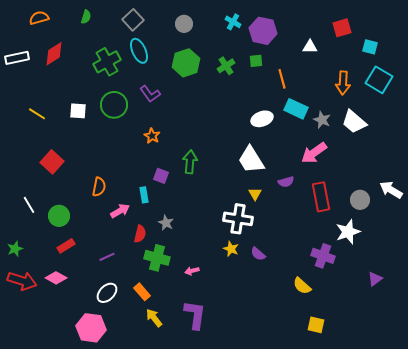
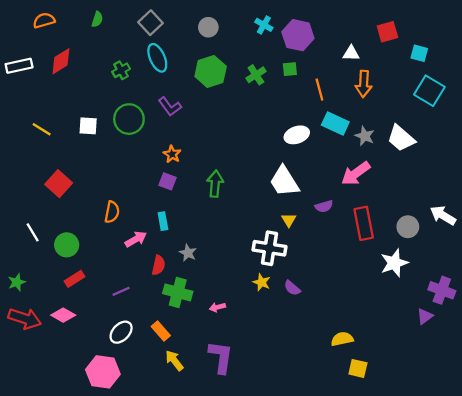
green cross: (107, 62) -> (121, 70), size x0.6
orange arrow: (343, 83) -> (364, 84), moved
purple square: (161, 176) -> (168, 181), moved
purple cross: (323, 256) -> (442, 290), moved
yellow semicircle: (302, 286) -> (342, 339), moved, turned 126

